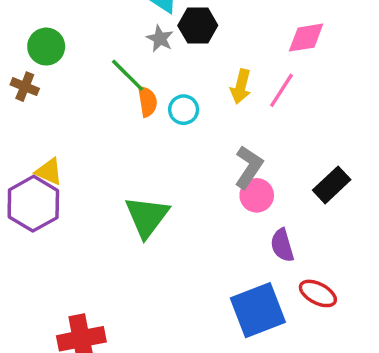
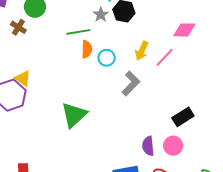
green line: (127, 75) -> (78, 32), turned -65
gray L-shape: (249, 167) -> (131, 83), moved
pink circle: (257, 195) -> (173, 146), moved

